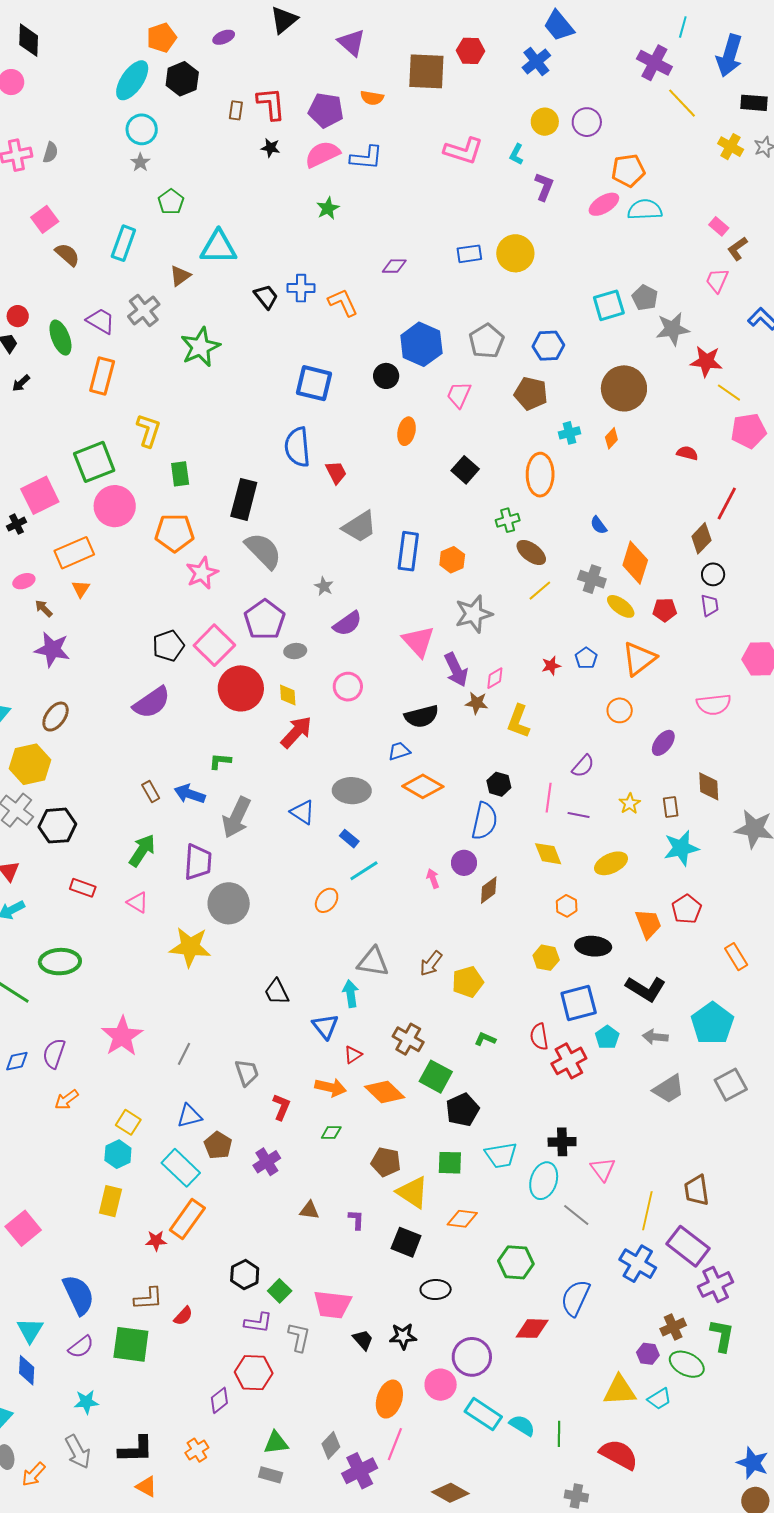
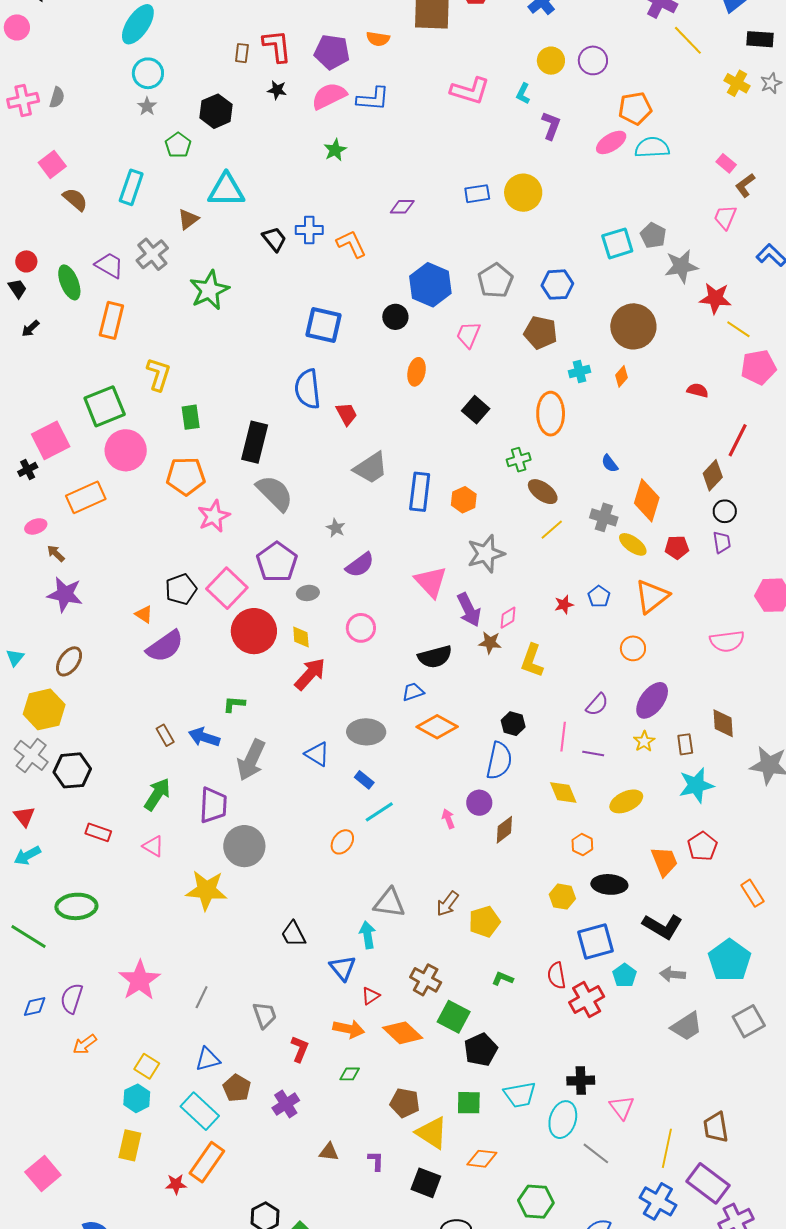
black hexagon: (182, 79) -> (216, 111), moved
orange triangle: (81, 589) -> (144, 614), moved, turned -30
purple ellipse: (663, 743) -> (652, 700), moved, size x1.4

